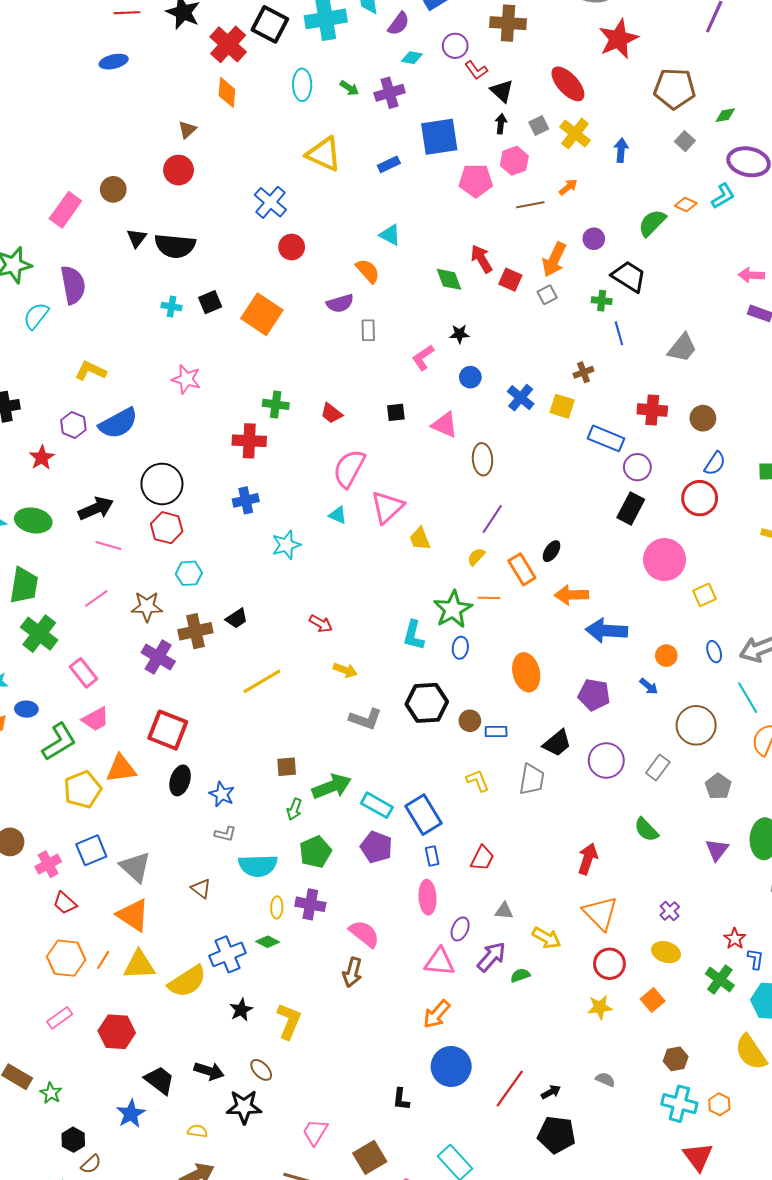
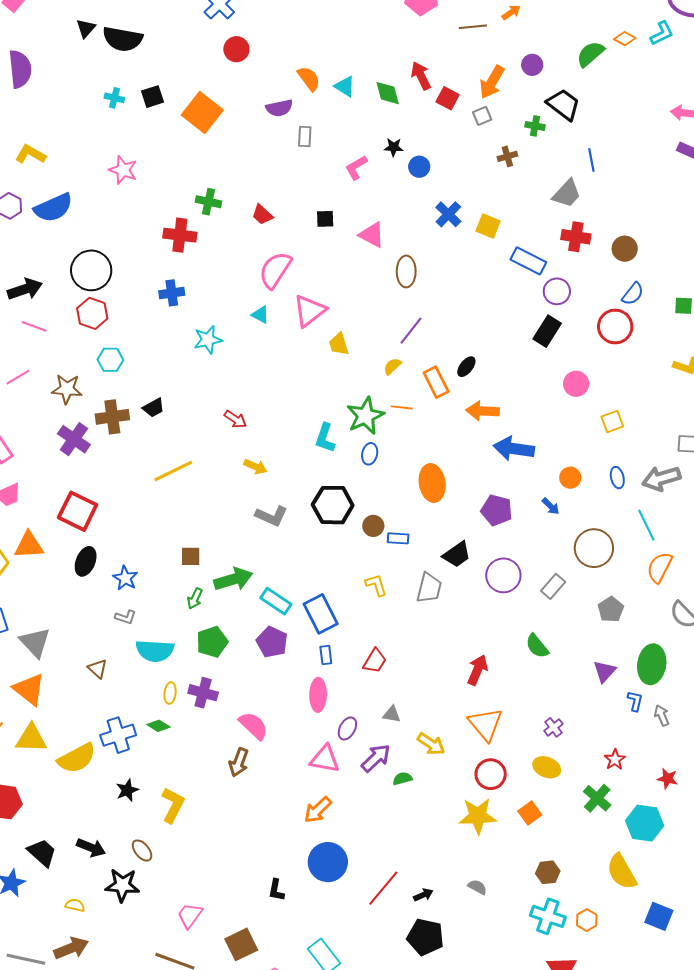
cyan triangle: (390, 235) -> (345, 86), moved
blue line: (619, 333) -> (591, 160), moved
gray trapezoid: (682, 348) -> (567, 194), moved
brown cross: (584, 372) -> (507, 156), moved
blue circle: (470, 377) -> (419, 167), moved
pink circle: (665, 560) -> (576, 384), size x0.6
blue L-shape: (755, 959) -> (635, 701), moved
yellow star: (600, 1007) -> (478, 816), size x1.5

